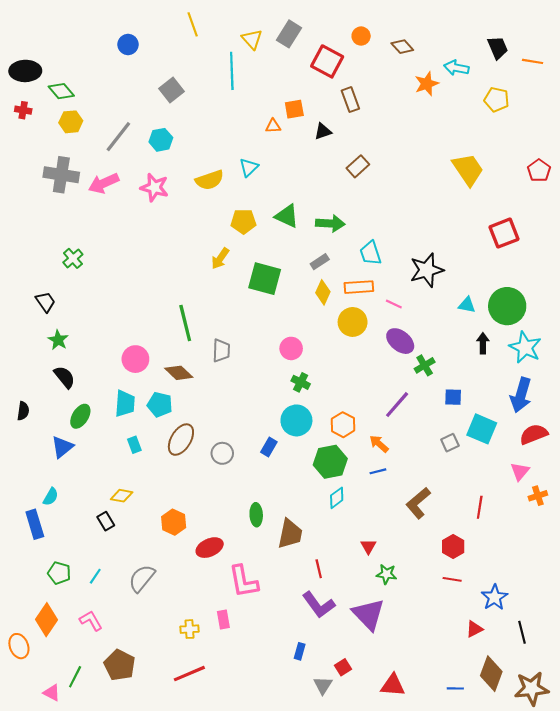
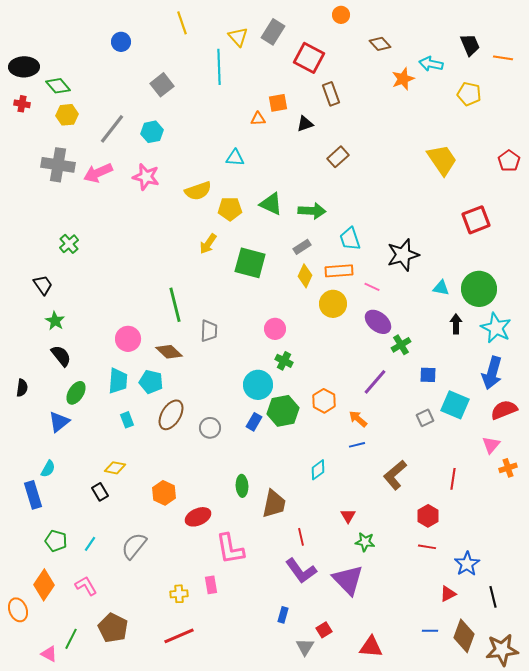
orange circle: (361, 36) -> (341, 15), moved
cyan triangle: (249, 167) -> (235, 158), turned 48
yellow semicircle: (210, 180) -> (198, 191), moved
cyan circle: (296, 420) -> (258, 385), moved
green hexagon: (330, 462) -> (283, 411), moved
blue line: (455, 688) -> (430, 631), moved

